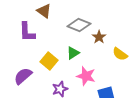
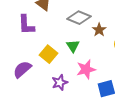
green triangle: (73, 53) -> (73, 46), turned -32
pink star: (86, 76) -> (86, 69), turned -30

